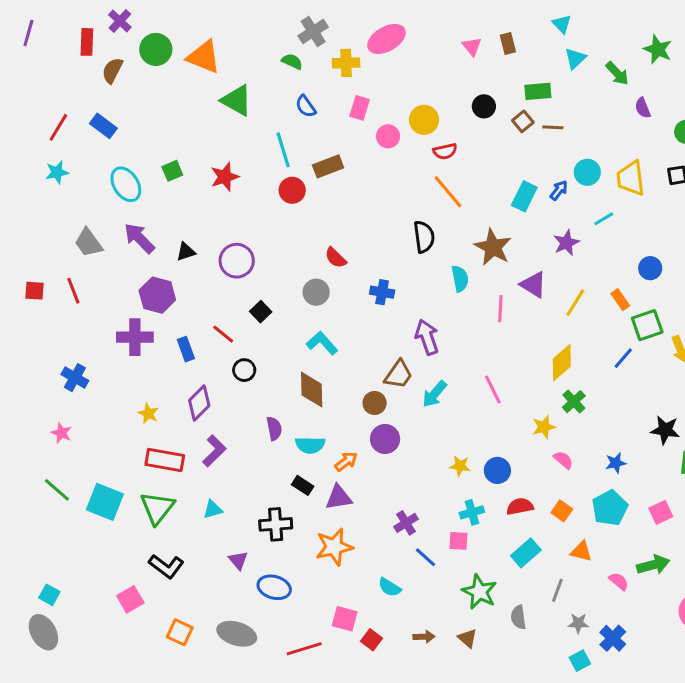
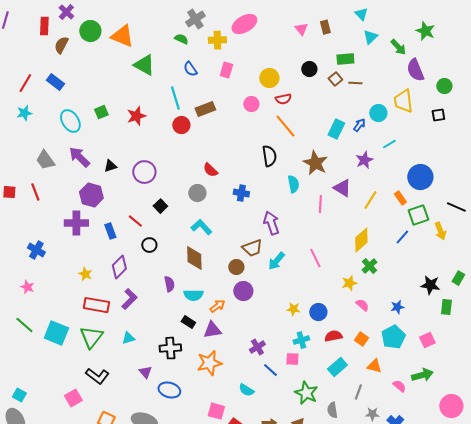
purple semicircle: (643, 108) -> (415, 70), size x1.6
pink circle: (388, 136) -> (251, 104), moved
yellow trapezoid: (631, 178) -> (403, 101), moved
blue circle: (650, 268) -> (420, 177), size x1.6
brown trapezoid: (399, 375) -> (252, 248), turned 35

